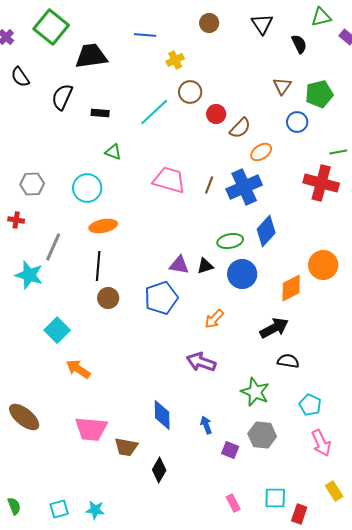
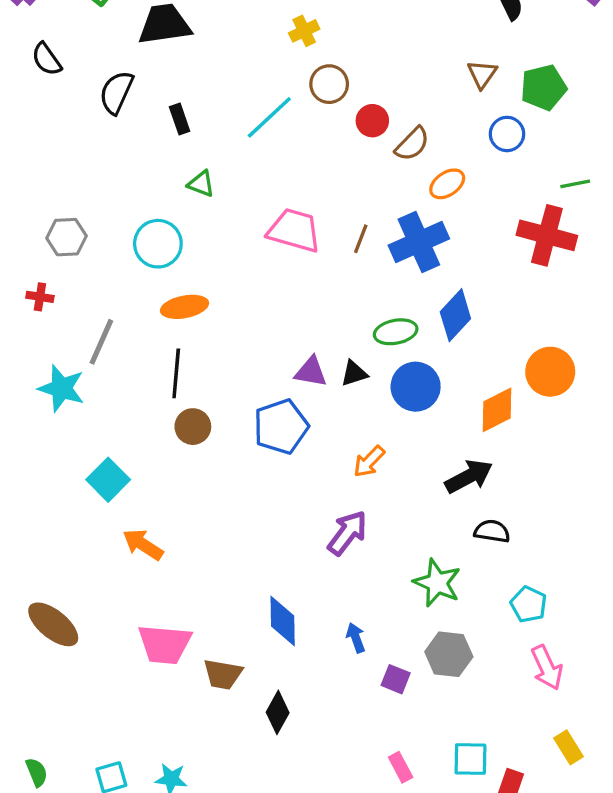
black rectangle: (100, 113) -> (180, 119), turned 66
purple arrow: (201, 362) -> (347, 533), turned 108

